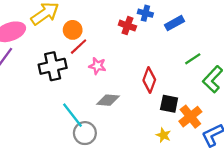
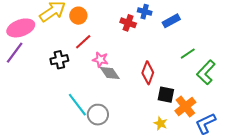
orange circle: (73, 30) -> (78, 16), moved
black cross: (53, 66) -> (59, 60), size x0.7
gray diamond: (108, 100) -> (110, 73), moved, turned 50
gray circle: (85, 133) -> (98, 115), moved

